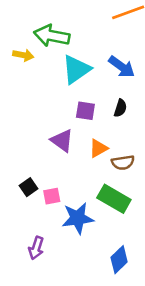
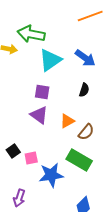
purple square: (85, 111) -> (42, 92), moved
brown semicircle: (123, 163) -> (86, 132), turned -42

